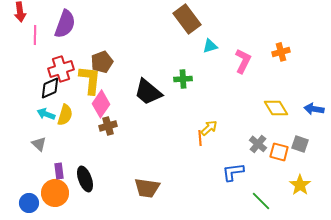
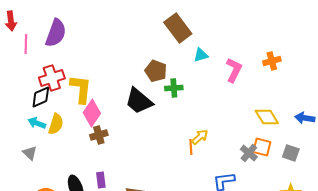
brown pentagon: (102, 62) -> (156, 71), moved, turned -30
orange square: (279, 152) -> (262, 147), moved
purple rectangle: (59, 171) -> (101, 180), moved

